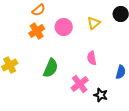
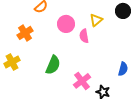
orange cross: (37, 31) -> (25, 33), moved
pink semicircle: (92, 58) -> (84, 36), moved

